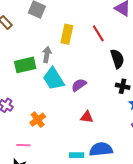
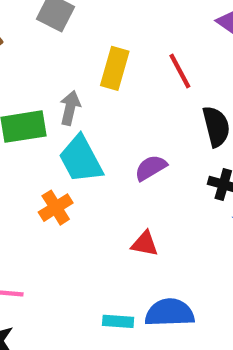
purple semicircle: (79, 85) -> (151, 168), moved
orange cross: (38, 120) -> (56, 208), moved

